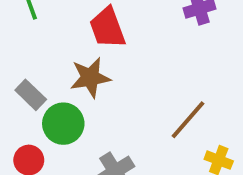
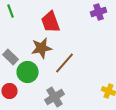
brown line: (188, 120) -> (64, 63), moved

